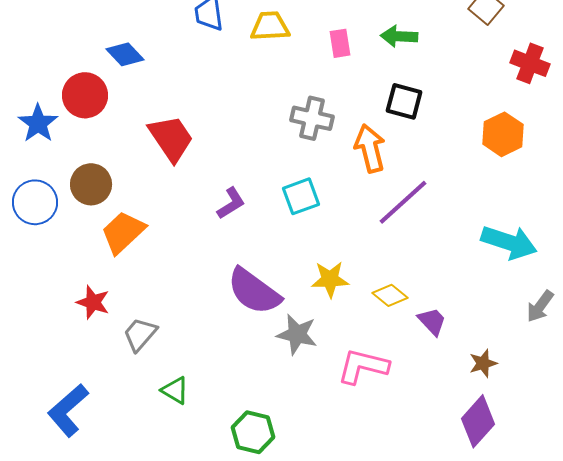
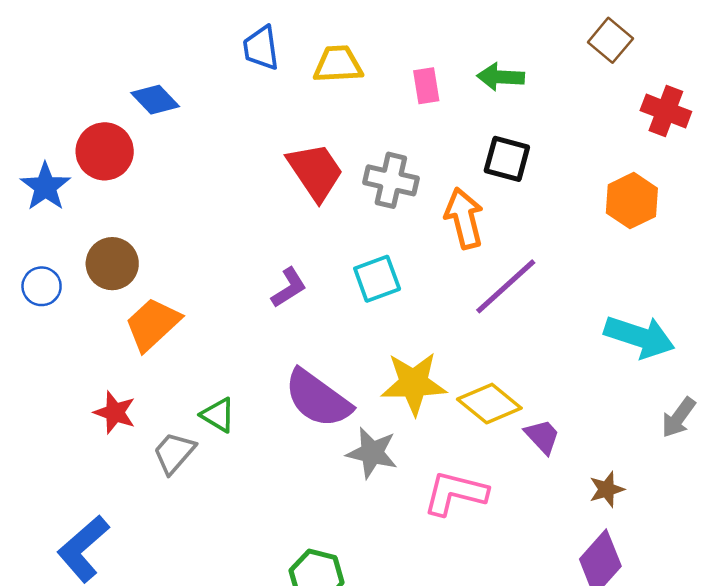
red trapezoid: (171, 138) -> (315, 172), moved
blue circle: (35, 202) -> (42, 286), size x0.7
yellow star: (330, 279) -> (414, 383), size x1.4
yellow diamond: (390, 295) -> (489, 404), size x1.4
green triangle: (175, 390) -> (218, 415), moved

